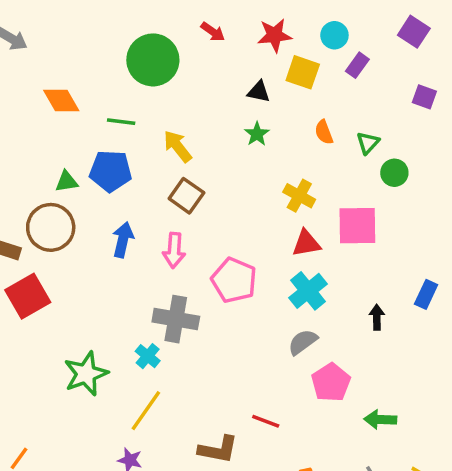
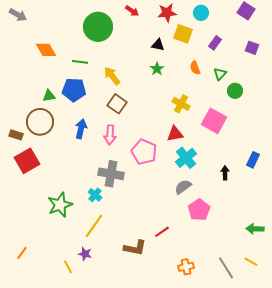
purple rectangle: (357, 65) -> (215, 43), moved
pink square: (357, 226) -> (214, 121), turned 30
red triangle: (306, 243) -> (175, 134), moved
green arrow: (380, 420) -> (255, 229), moved
red line: (266, 421) -> (162, 232), turned -56

